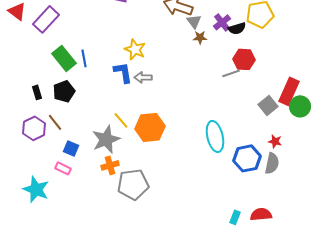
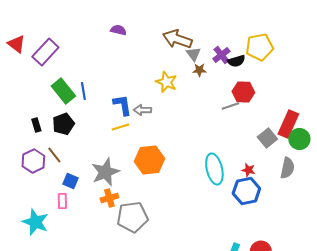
yellow star: (135, 49) -> (166, 82), moved
yellow line: (121, 120) -> (120, 127), moved, turned -66
red star: (275, 141) -> (248, 170), moved
gray semicircle: (272, 163) -> (287, 168), moved
pink rectangle: (63, 168) -> (62, 201), turned 63

